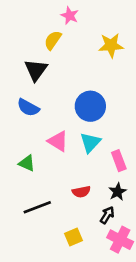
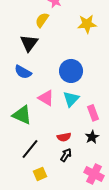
green triangle: (27, 163) -> (22, 115), size x1.5
black line: (37, 207) -> (30, 149), turned -30
black arrow: (107, 215) -> (66, 155), moved
yellow square: (74, 237) -> (40, 174), moved

